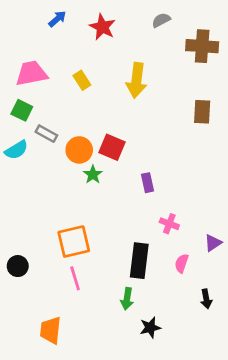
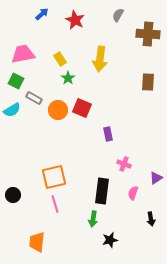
gray semicircle: (161, 20) -> (118, 15), turned -32
green star: (93, 175) -> (68, 78), moved

